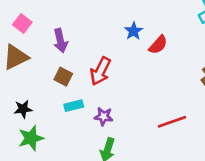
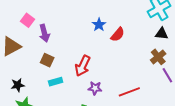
pink square: (22, 23) -> (28, 20), moved
red arrow: (100, 71) -> (83, 66), moved
purple star: (104, 116) -> (95, 88), moved

